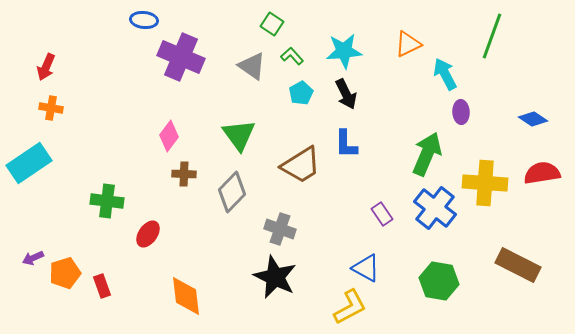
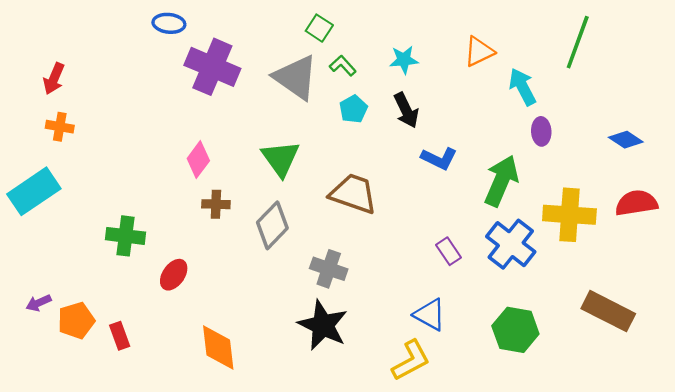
cyan star: (344, 51) -> (404, 60), size x0.7
gray triangle: (252, 66) -> (296, 77), size x1.4
blue L-shape: (346, 144) -> (439, 158), moved, turned -64
brown trapezoid: (301, 165) -> (353, 194), turned -129

